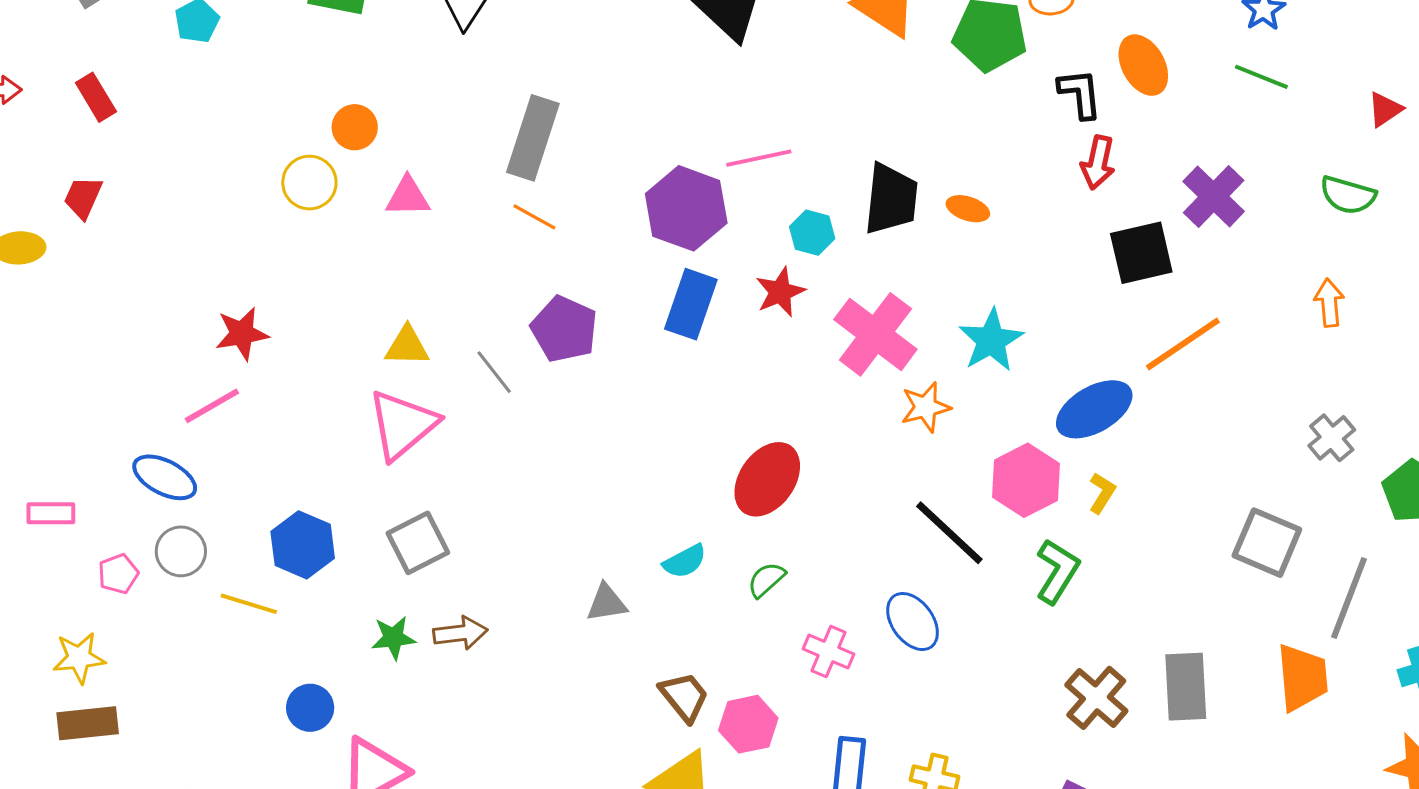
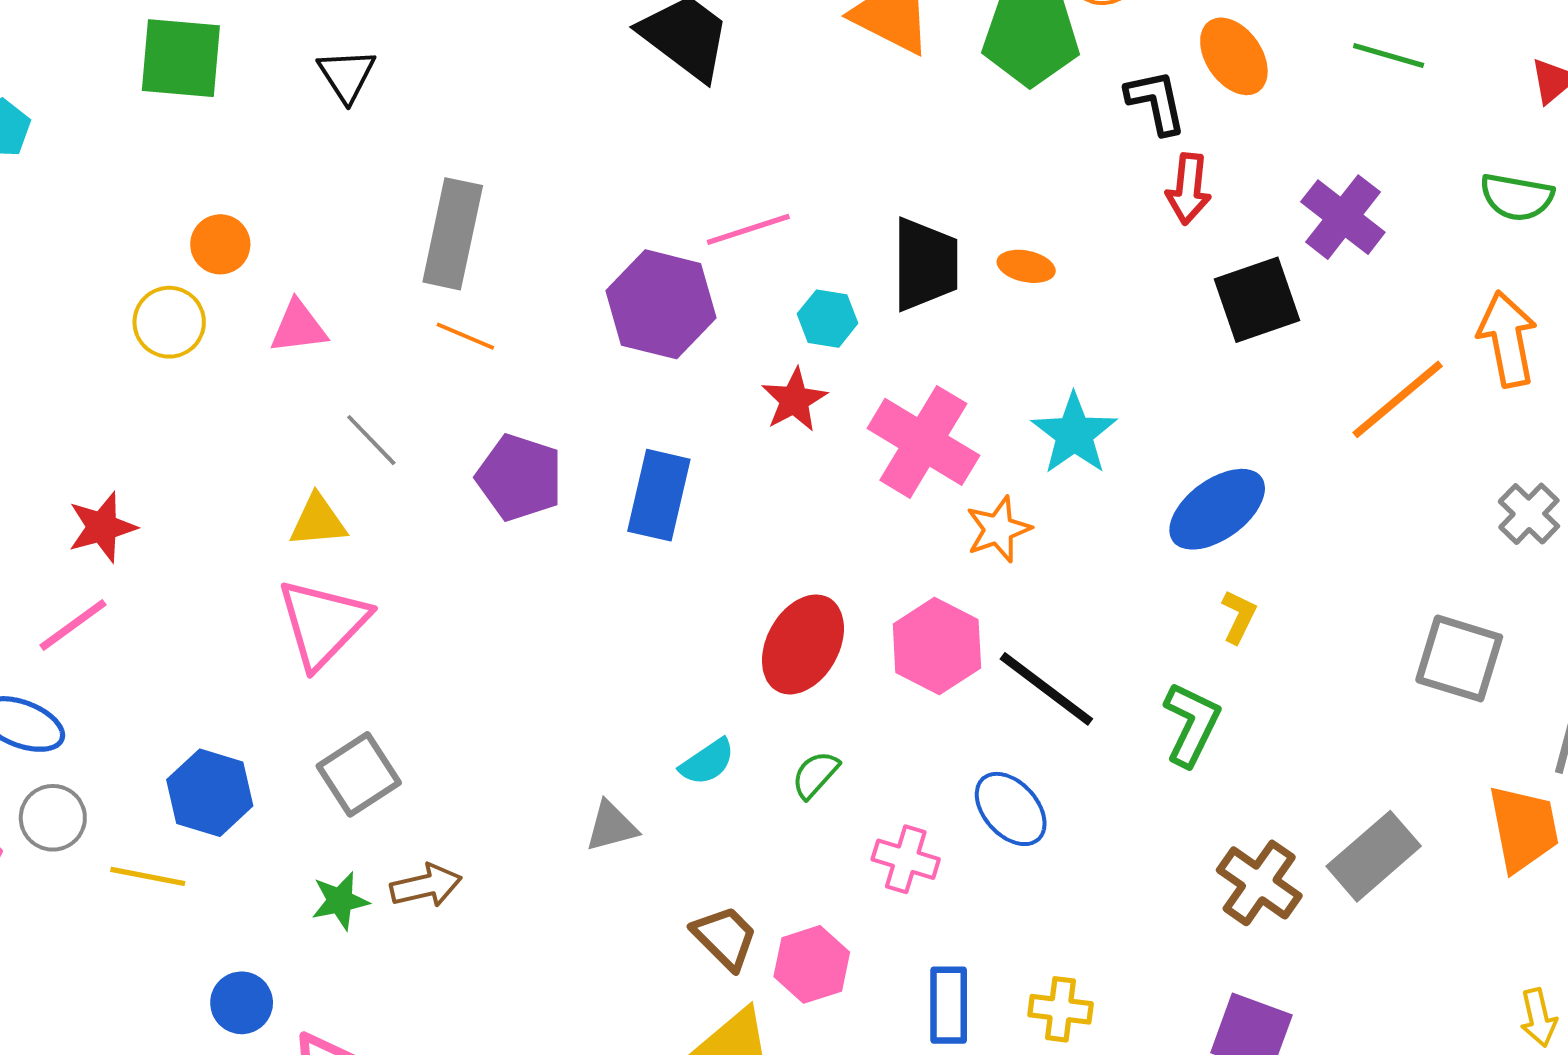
orange arrow: (1329, 303) -> (1507, 339), size x1.5
blue rectangle: (691, 304) -> (659, 495), moved
orange line: (1183, 344) -> (1398, 399), moved
gray line: (494, 372) -> (371, 440), moved
pink hexagon: (1026, 480) -> (937, 646), moved
gray rectangle: (1186, 687) -> (1374, 856), turned 58

